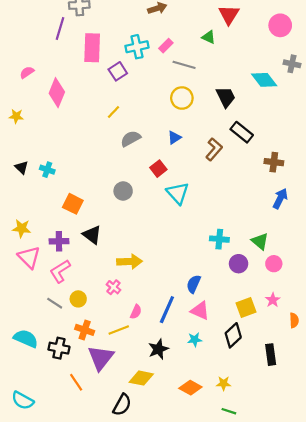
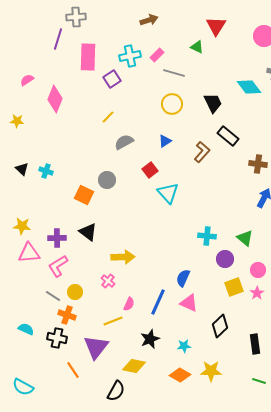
gray circle: (123, 191) -> (107, 180), moved
orange square: (73, 204) -> (84, 195), moved
pink triangle: (29, 257) -> (29, 253), turned -50
pink circle: (274, 264) -> (258, 270), moved
yellow square: (246, 308) -> (234, 287), moved
orange cross: (85, 330) -> (67, 315), moved
cyan semicircle: (26, 338) -> (26, 329), size x0.7
cyan star: (195, 340) -> (184, 346), moved
yellow star: (224, 383) -> (211, 371), size x1.5
green line: (229, 411) -> (259, 381), moved

